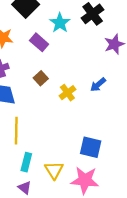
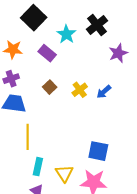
yellow cross: (67, 93) -> (80, 90), moved

